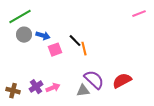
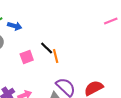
blue arrow: (43, 36) -> (15, 26), moved

